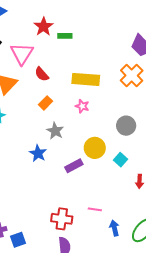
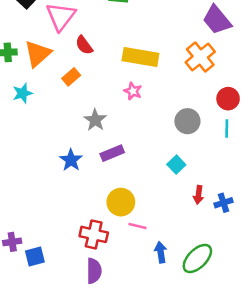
orange rectangle: (45, 103) -> (71, 77), moved
yellow circle: (95, 148) -> (121, 202), moved
blue star: (38, 153) -> (71, 160), moved
purple rectangle: (74, 166) -> (112, 153), moved

